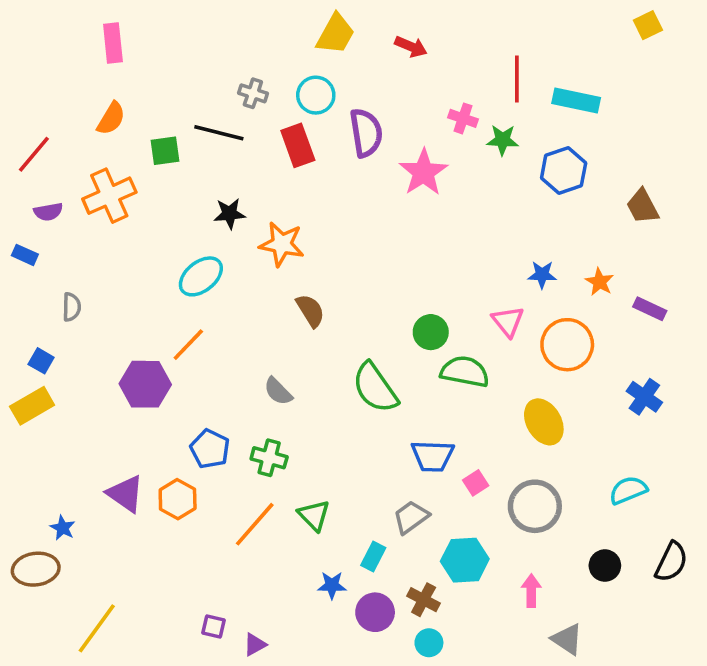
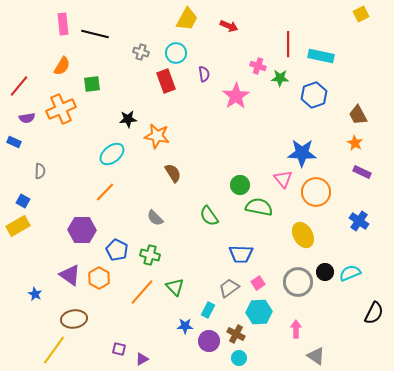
black line: (219, 133) -> (95, 34), moved
purple semicircle: (366, 133) -> (204, 74), size x0.6
blue star: (542, 275) -> (302, 153), size x1.8
orange star: (599, 282) -> (355, 143), moved
purple hexagon: (145, 384) -> (82, 230), moved
green semicircle: (375, 388) -> (209, 216), size x0.7
pink square: (476, 483) -> (258, 283), moved
black circle: (605, 566) -> (325, 272), moved
brown ellipse: (36, 569) -> (74, 319), moved

